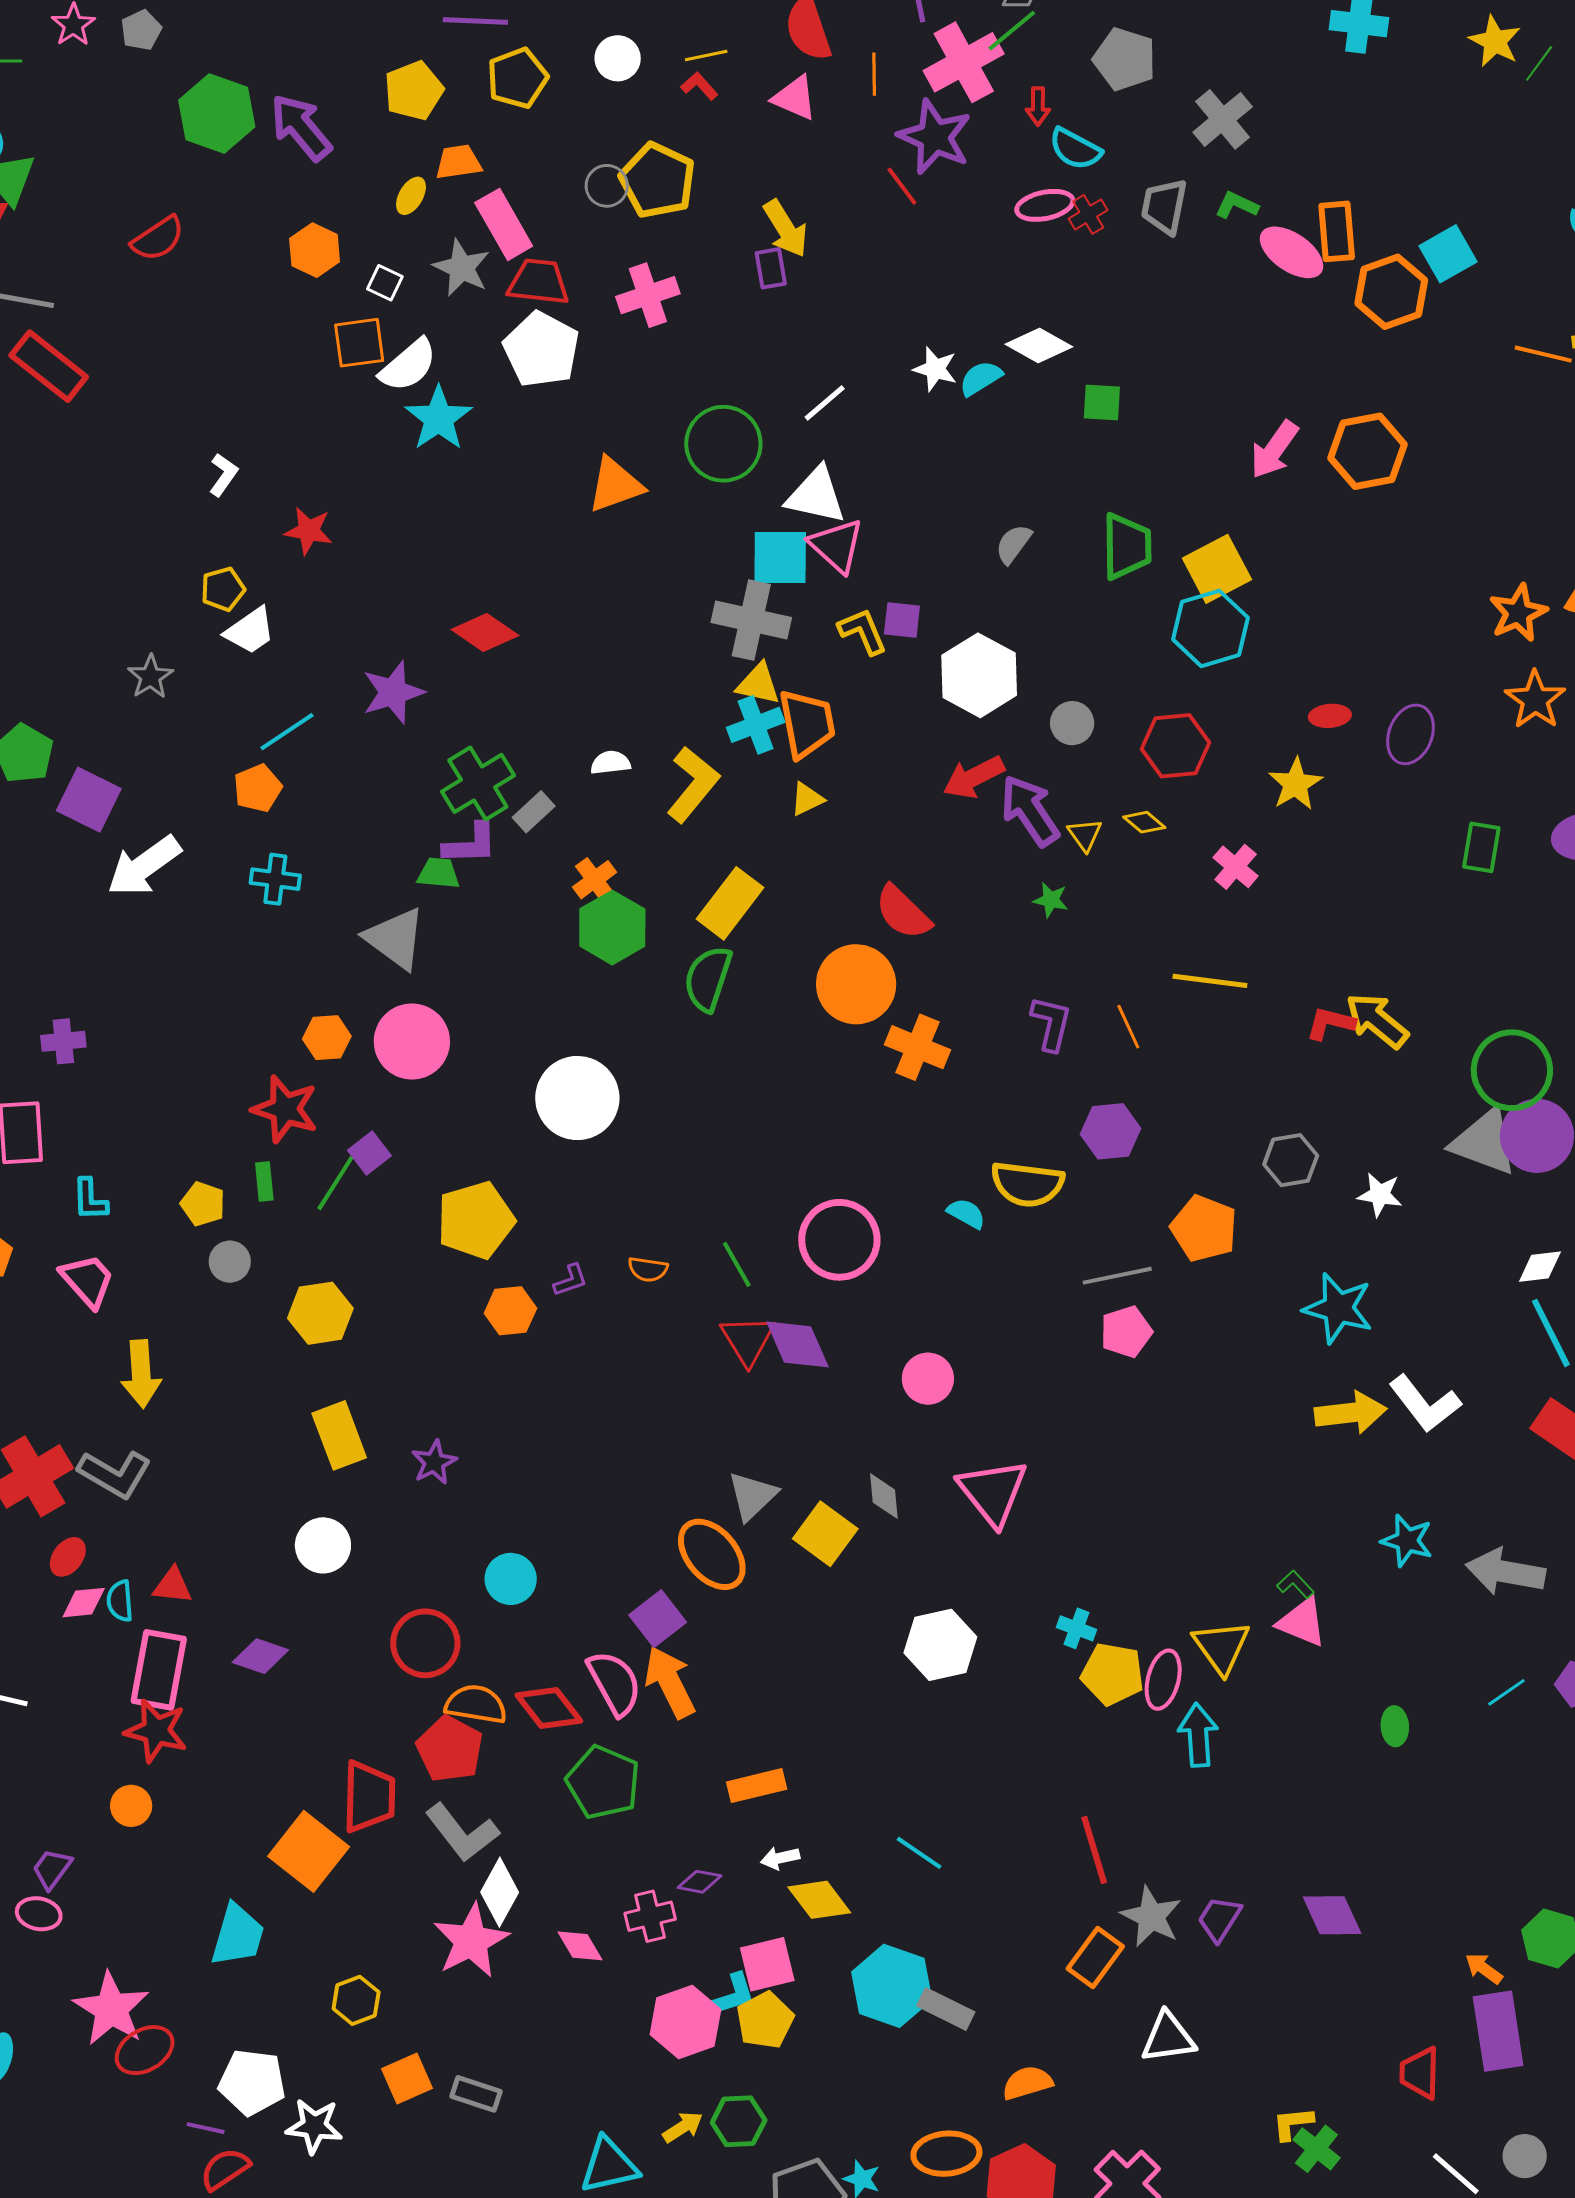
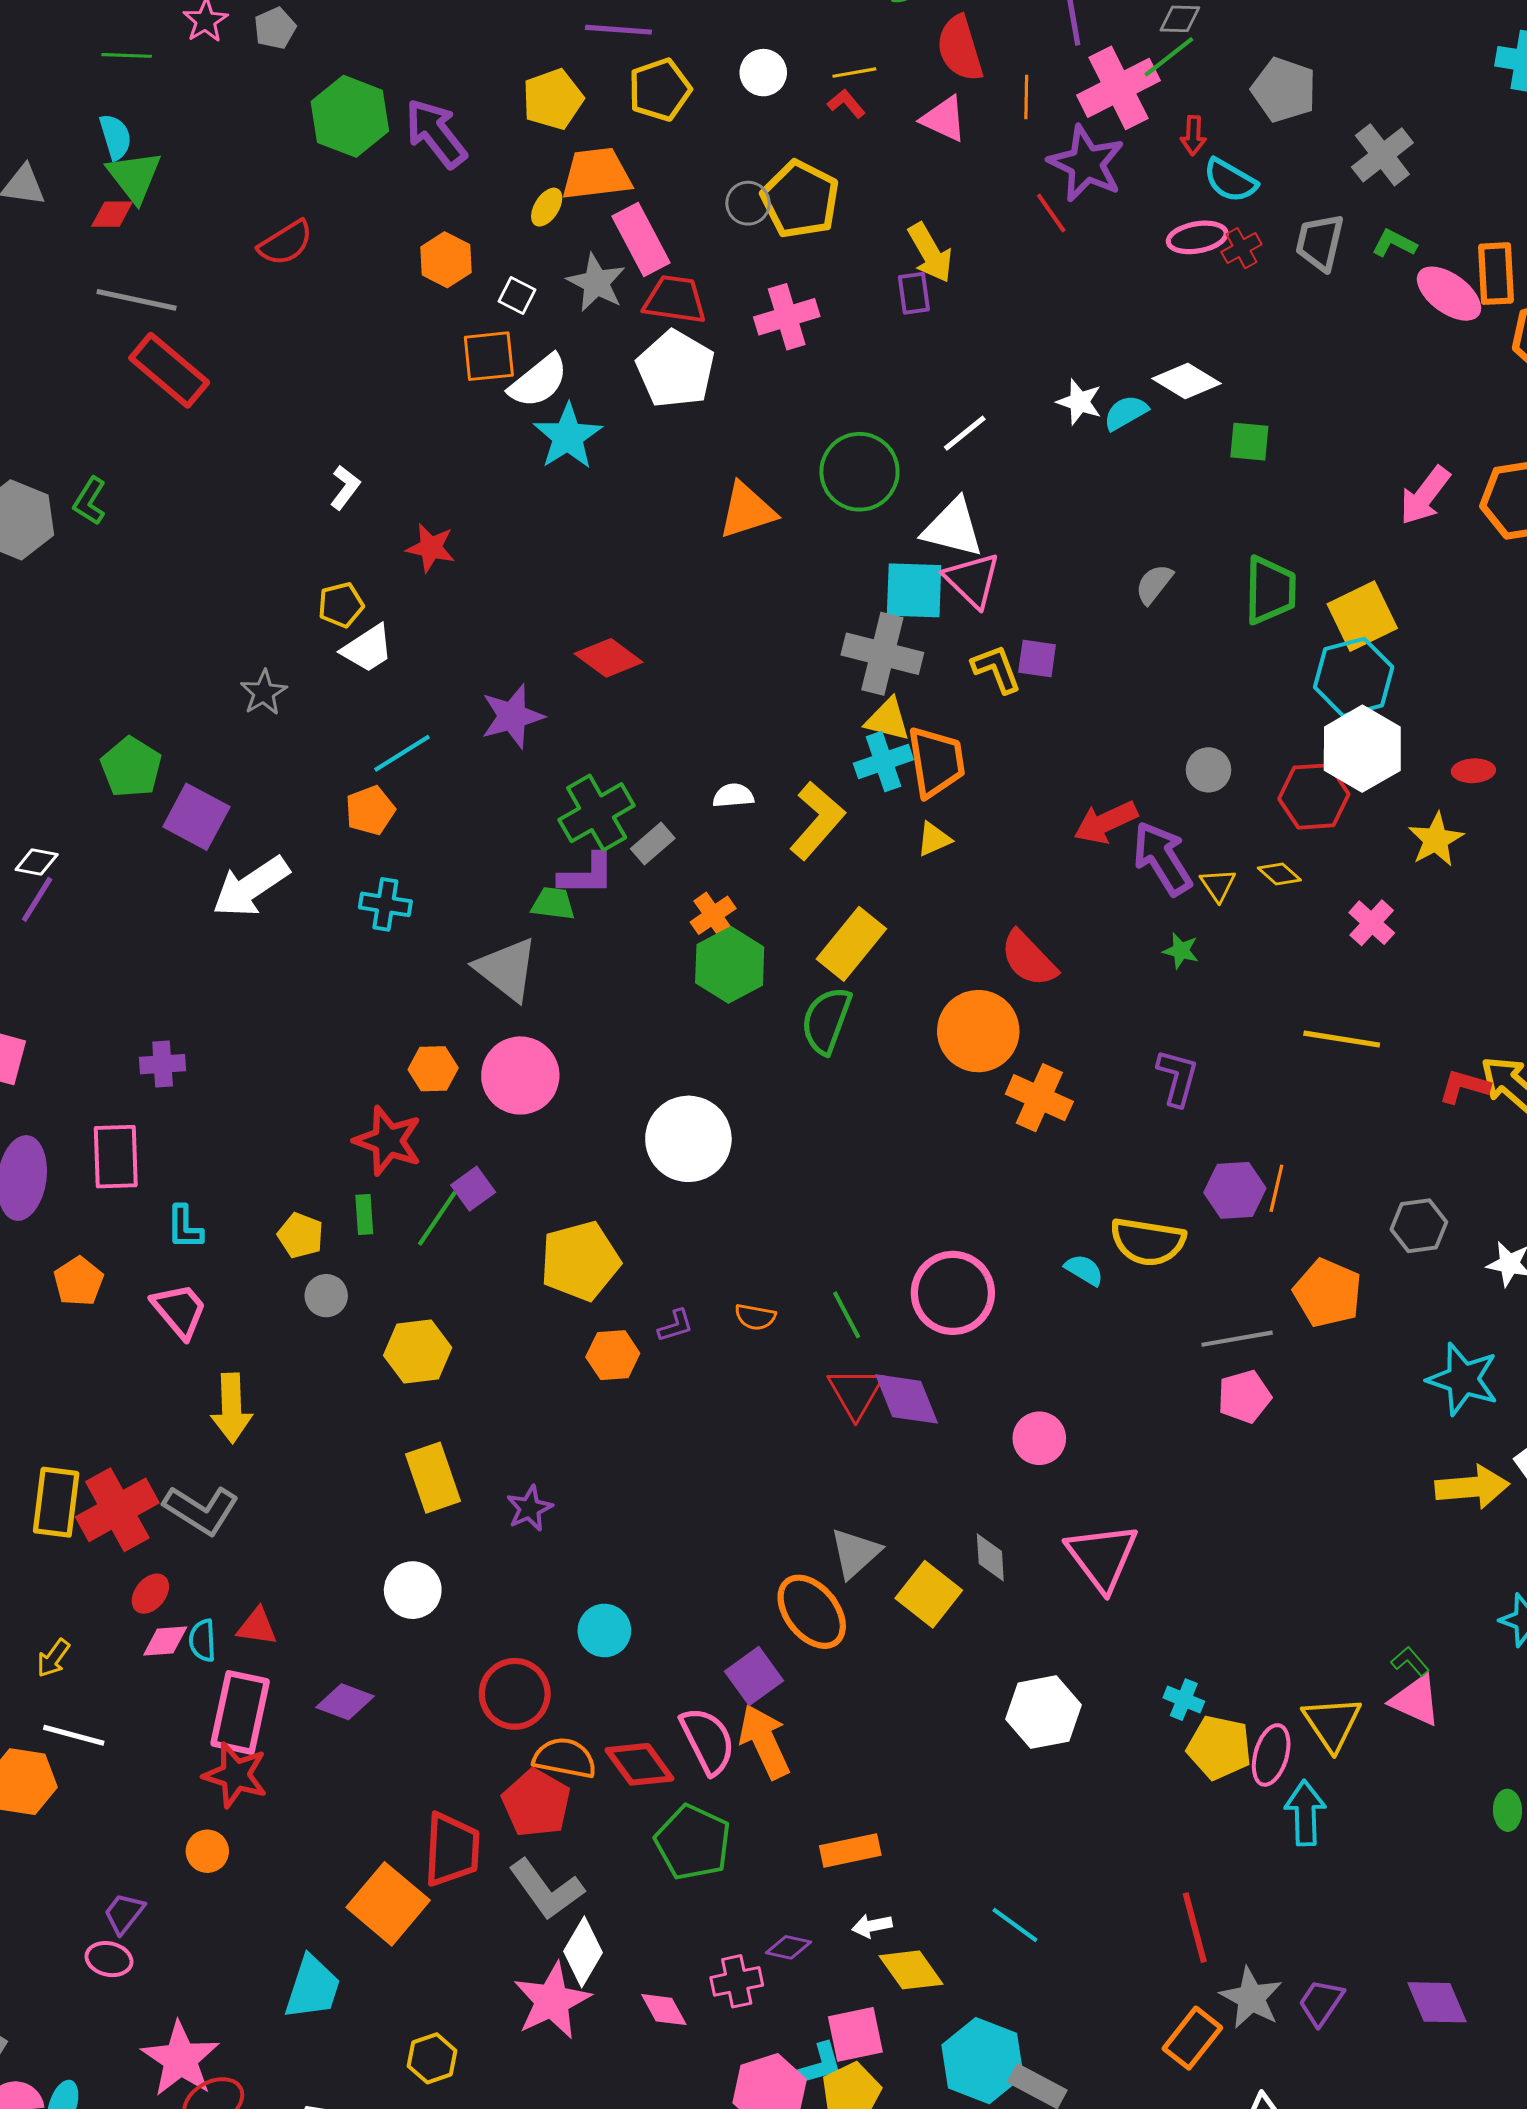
orange trapezoid: (458, 162) -> (596, 174), size x1.5
white hexagon: (979, 675) -> (1362, 749), moved
orange line: (1128, 1027) -> (1276, 1188), moved, turned 36

